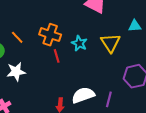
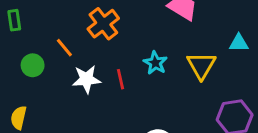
orange cross: (50, 35) -> (103, 24), moved, turned 30
white star: (16, 72) -> (86, 79), moved

